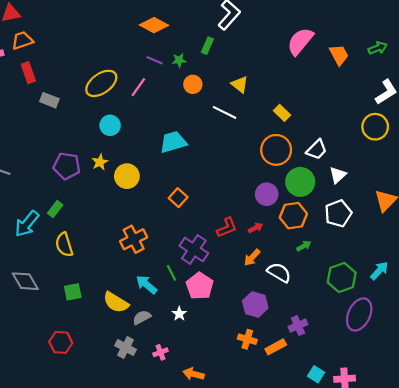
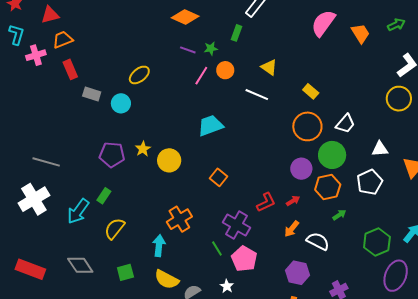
yellow ellipse: (101, 83) -> (139, 75), size x0.7
pink line: (138, 87) -> (201, 76), moved
cyan circle: (110, 125) -> (121, 103), moved
white triangle: (338, 175) -> (380, 149), moved, turned 42
yellow semicircle: (64, 245) -> (115, 229), turned 60
cyan arrow: (146, 285) -> (159, 246), moved, turned 60

